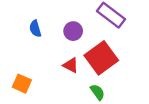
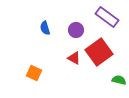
green semicircle: (98, 92) -> (119, 80), moved, turned -40

